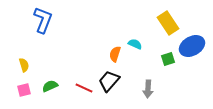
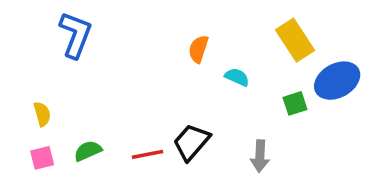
orange semicircle: (115, 54) -> (198, 49), moved
red line: (84, 88) -> (147, 154), turned -36

